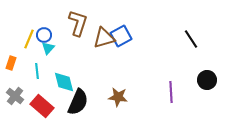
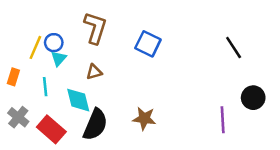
blue square: (121, 36) -> (148, 44), turned -35
brown triangle: (104, 38) -> (94, 72), moved, size x0.6
purple line: (171, 92) -> (223, 120), moved

